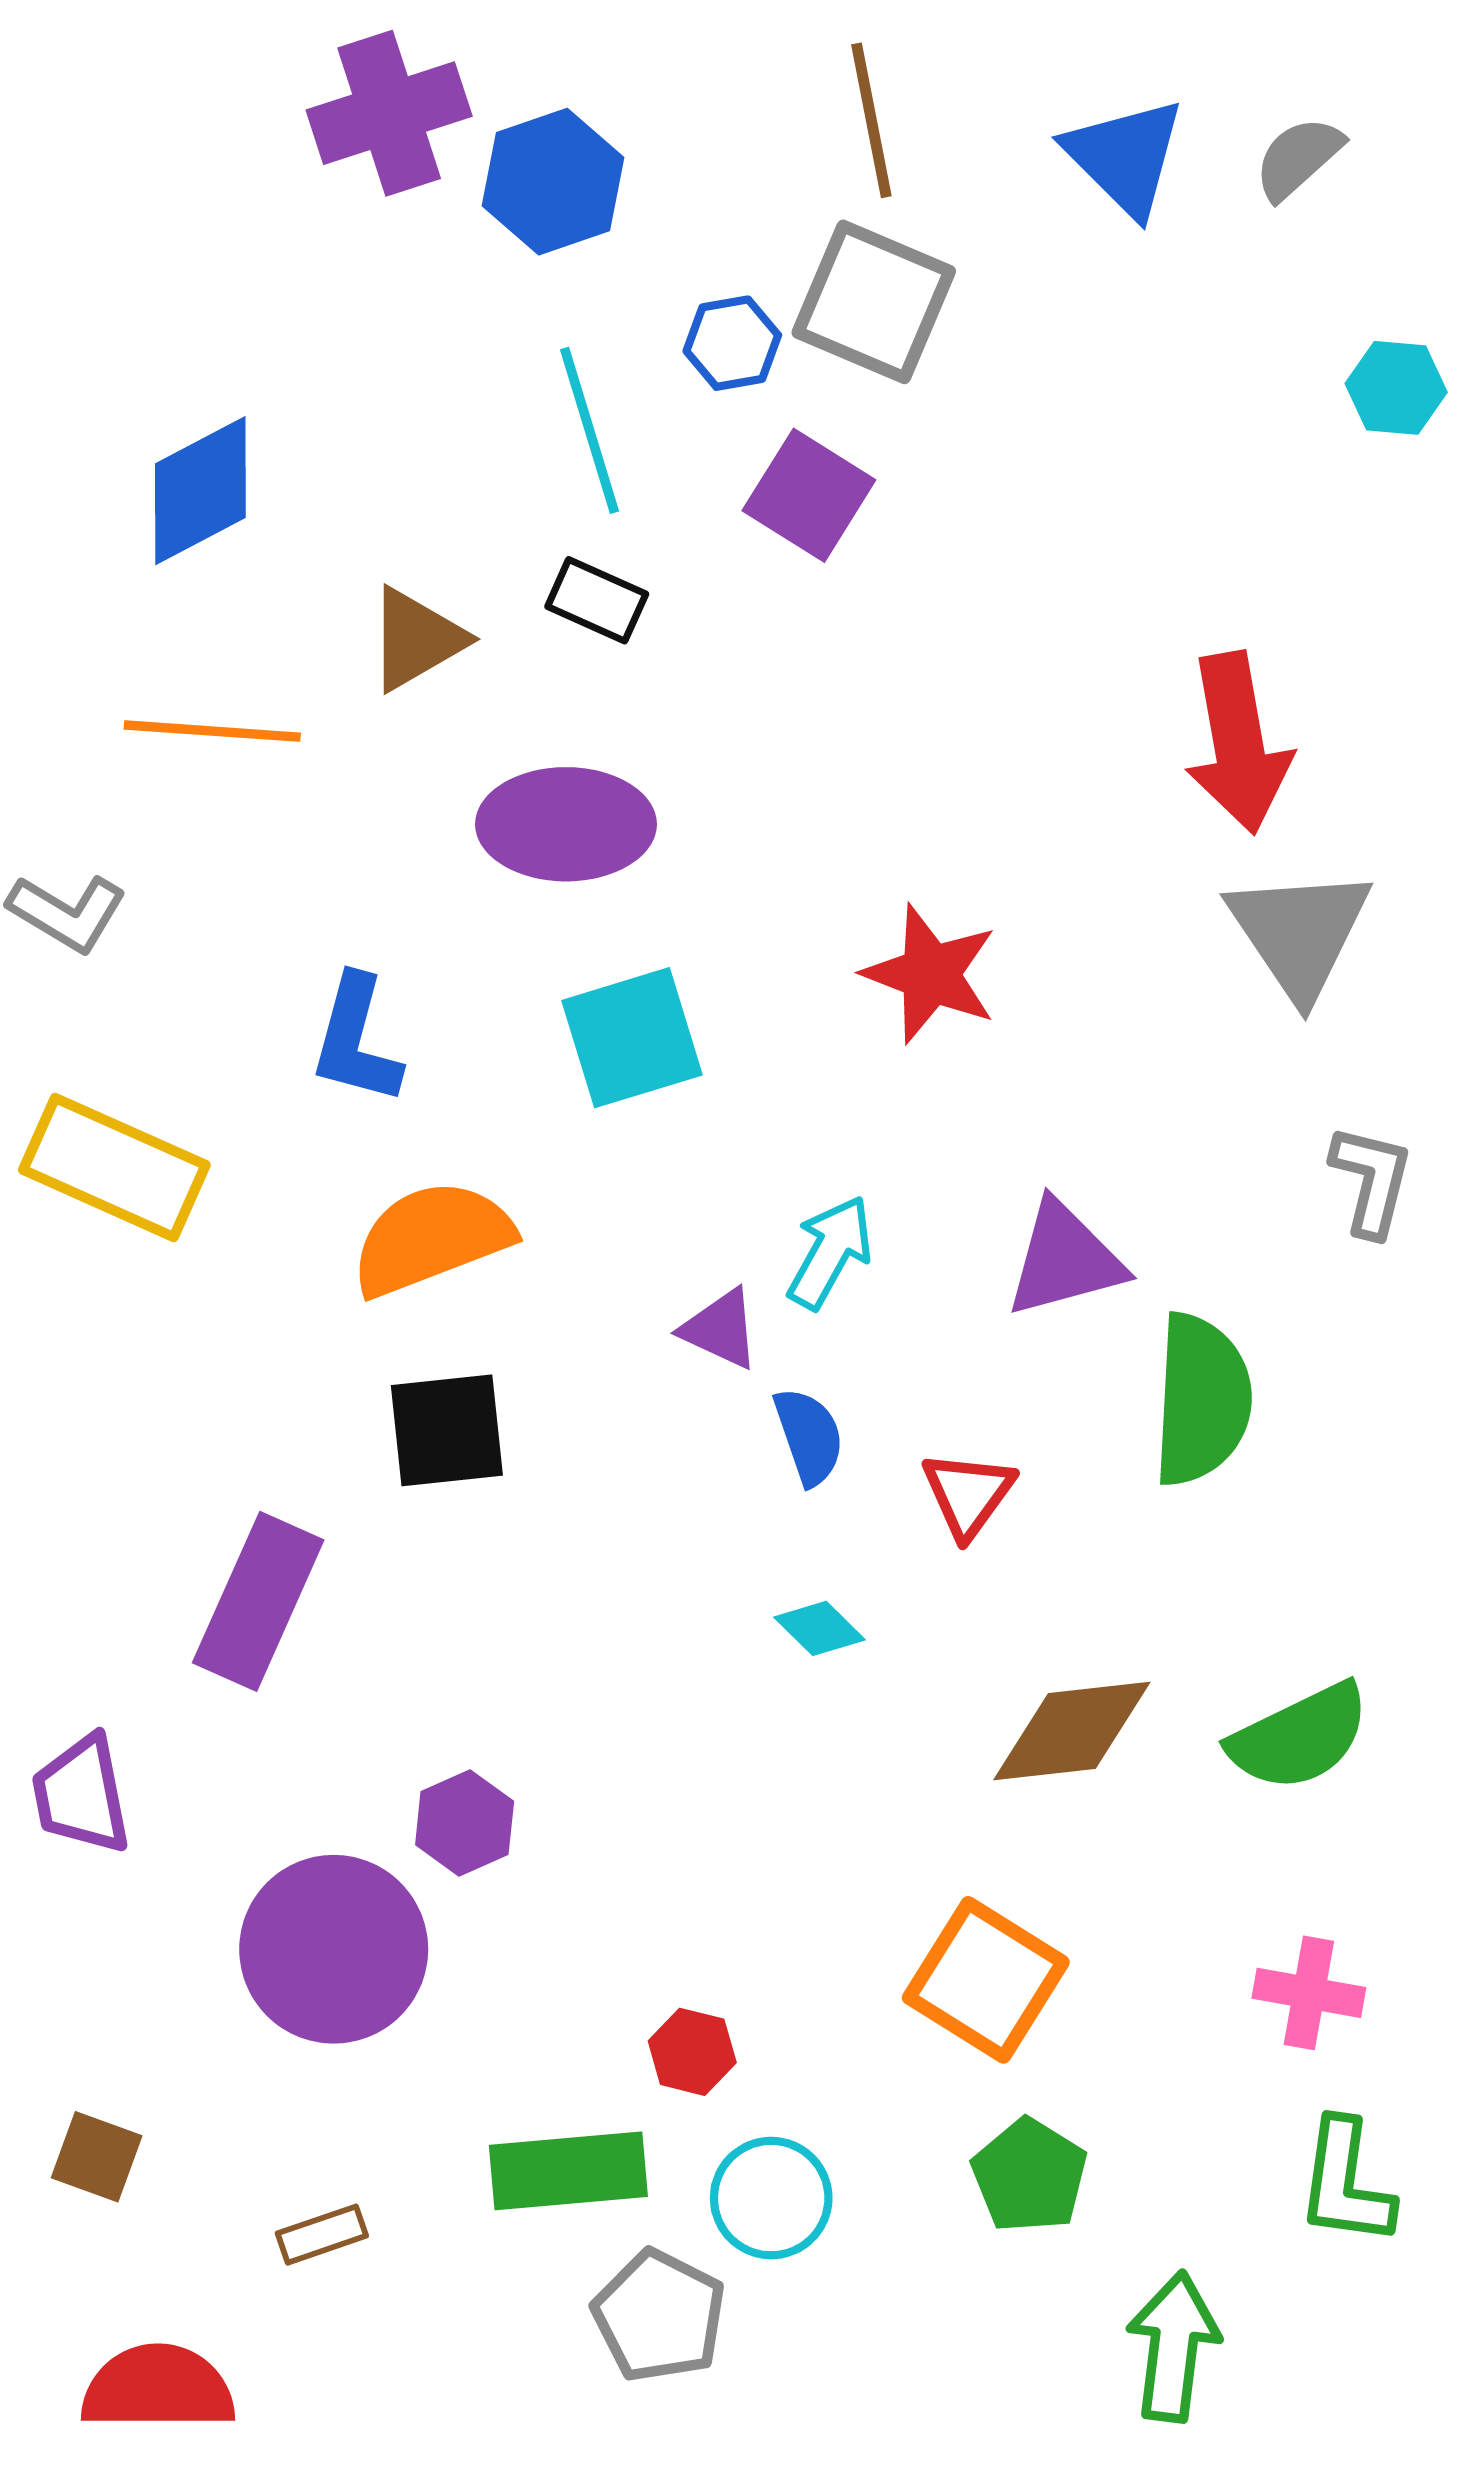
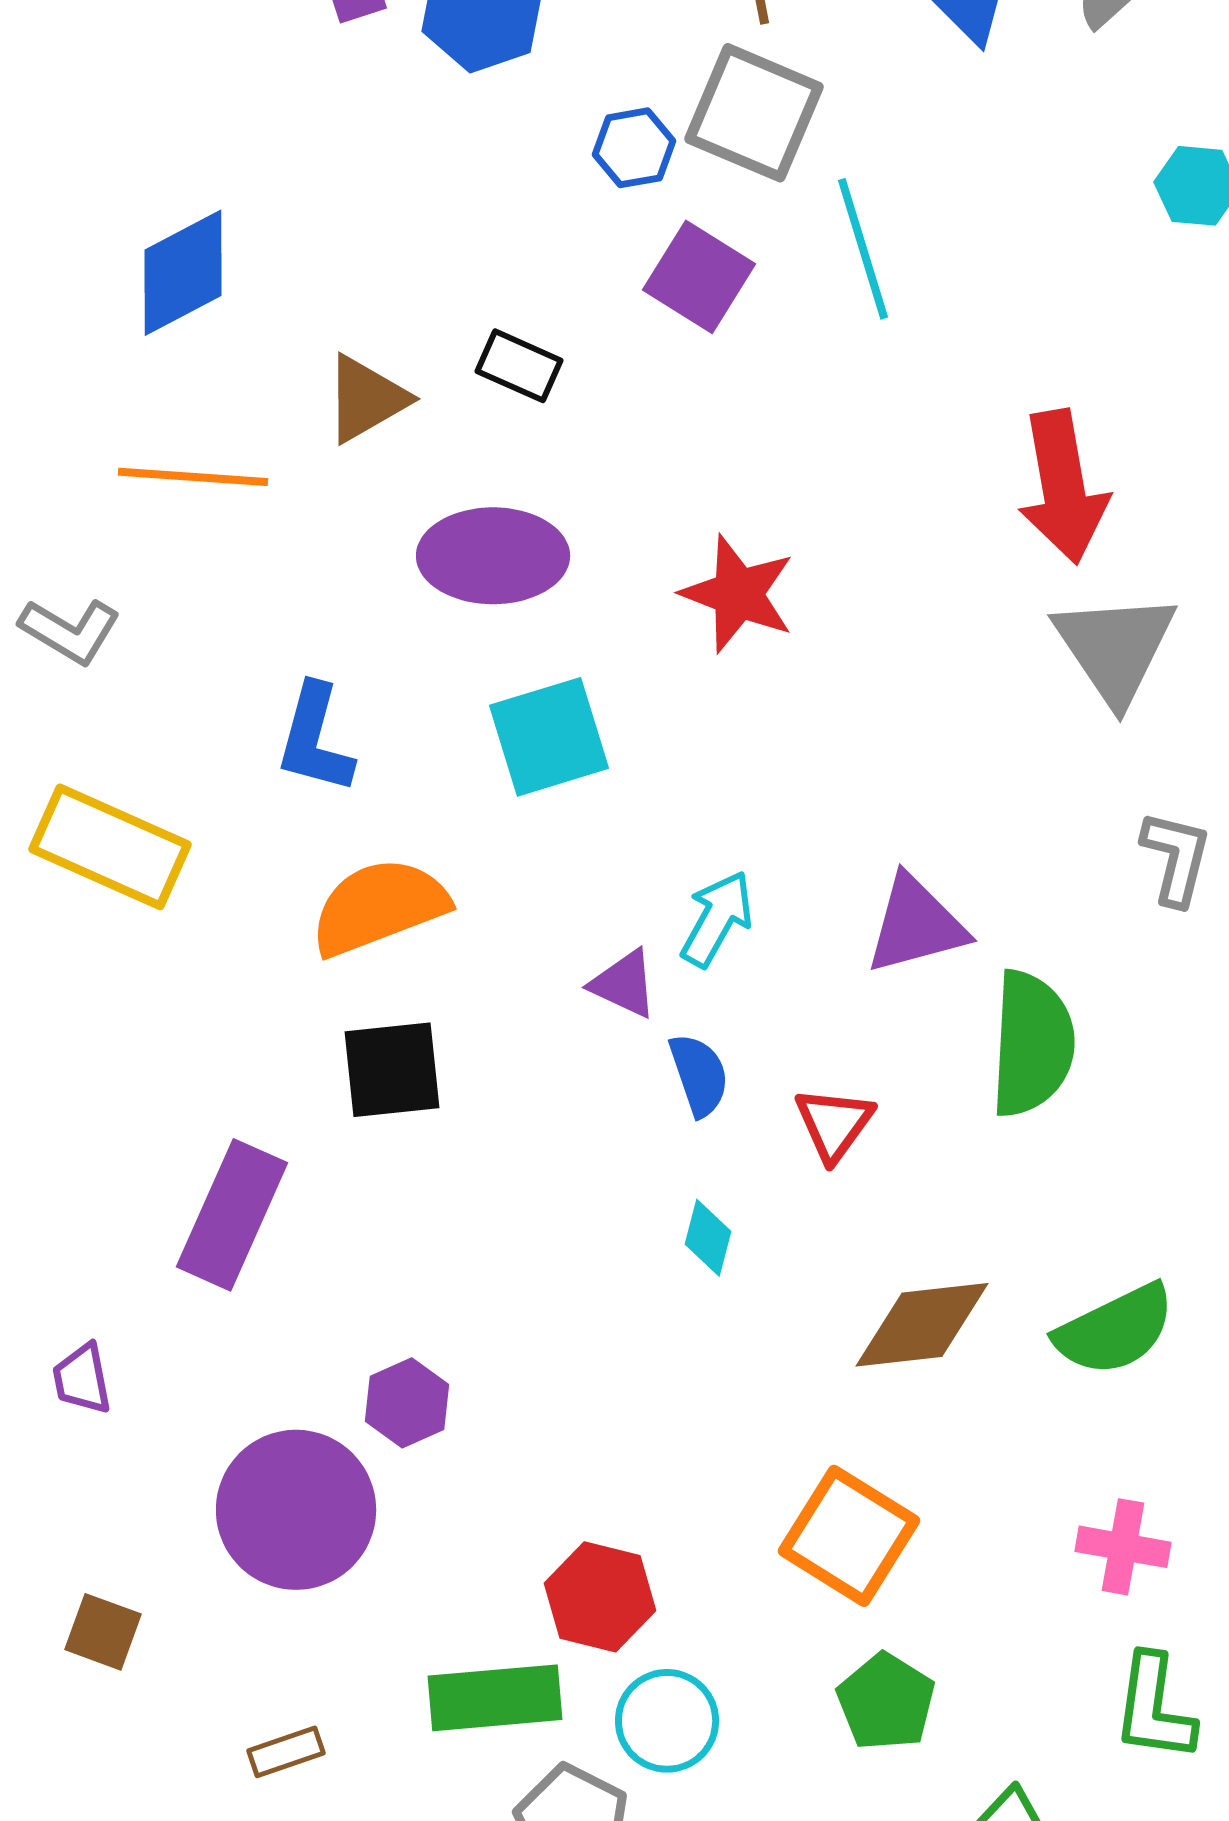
cyan line: (590, 430) -> (863, 249), moved
red star: (930, 974) -> (738, 594), moved
cyan diamond: (820, 1628) -> (708, 1238), turned 60
purple trapezoid: (81, 1795) -> (82, 1379), size x0.7
red hexagon: (692, 2052) -> (600, 1597), size x1.5
brown square: (97, 2157) -> (103, 1632), moved

